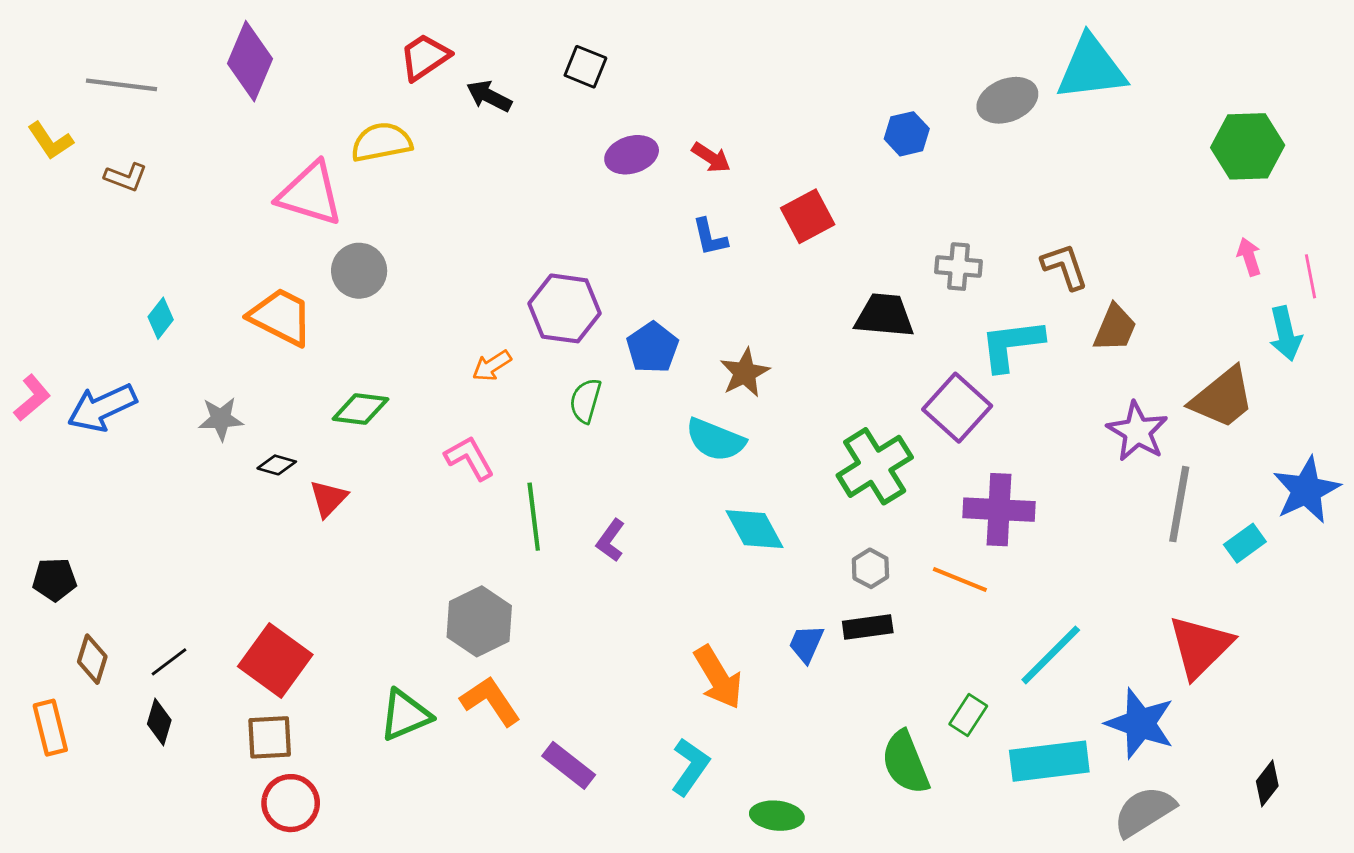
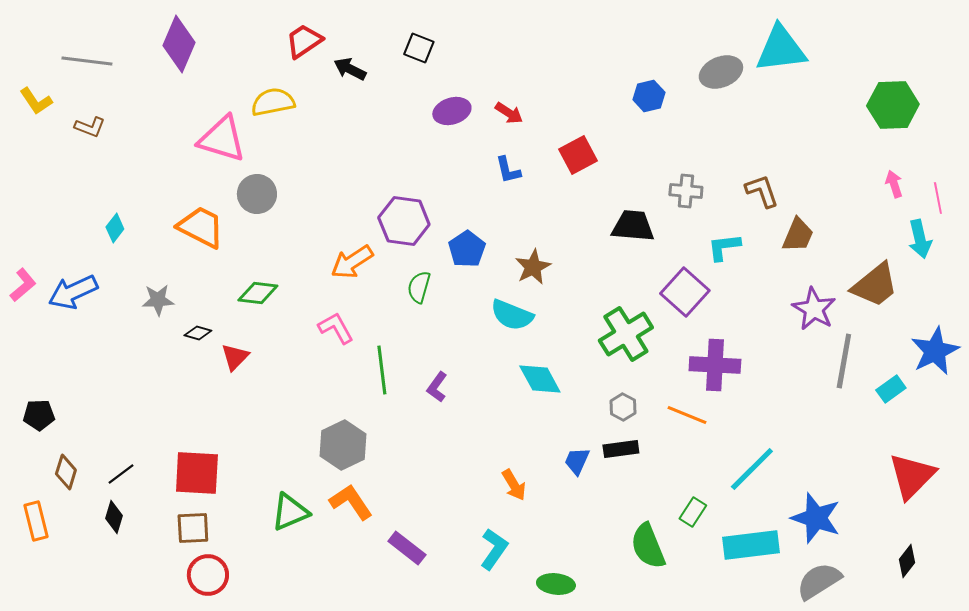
cyan L-shape: (1012, 345) -> (724, 247), size x0.7
orange arrow: (492, 366) -> (352, 262), size x1.5
red triangle: (1200, 647) -> (912, 476), moved
red square: (275, 661) -> (197, 473), turned -33
orange arrow: (718, 677) -> (514, 485), size x0.7

